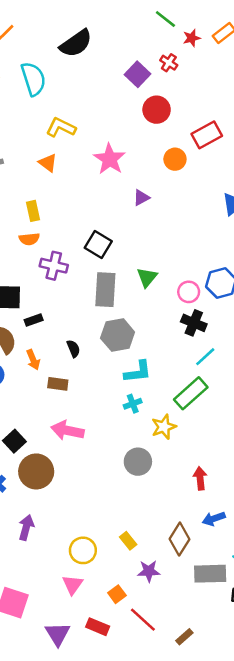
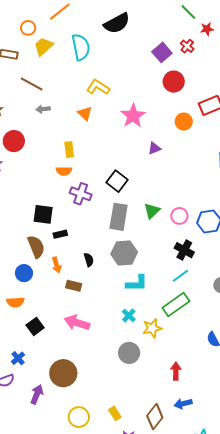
pink circle: (189, 292) -> (179, 216), moved
cyan line: (205, 357) -> (180, 276), moved
cyan cross: (133, 404) -> (129, 315), moved, turned -32
brown circle: (36, 471) -> (63, 373), moved

